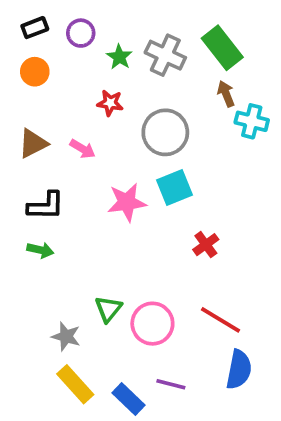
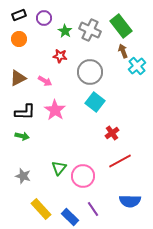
cyan cross: (252, 121) -> (137, 66), turned 36
cyan square: (175, 188) -> (95, 102), turned -30
pink star: (127, 202) -> (55, 110), moved, turned -30
red line: (220, 320) -> (120, 161), moved, turned -60
gray star: (66, 336) -> (23, 176), moved
blue semicircle: (239, 370) -> (130, 201), turned 80
purple line: (171, 384) -> (93, 209), turned 42

